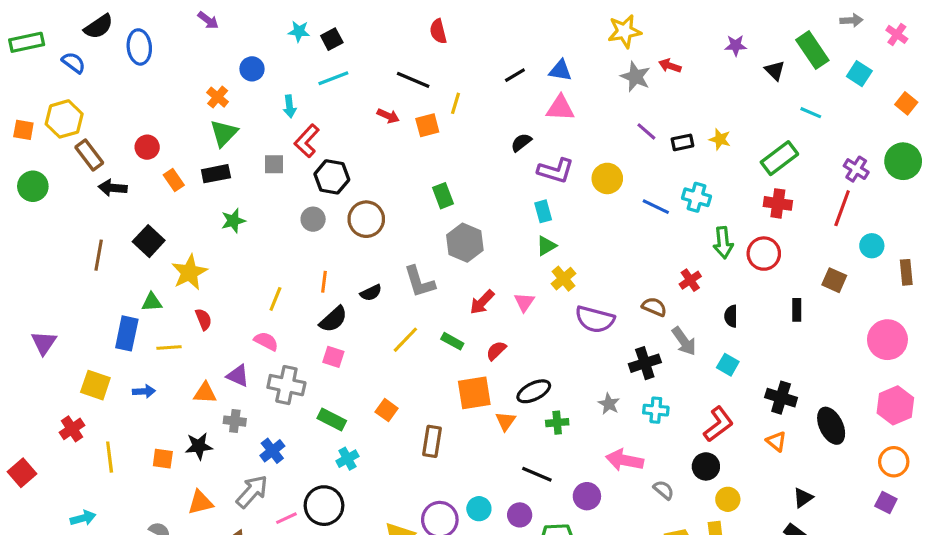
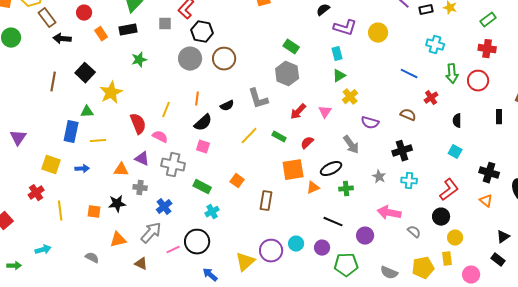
green rectangle: (779, 158) -> (488, 20), size x0.7
green rectangle: (443, 196) -> (291, 47), moved, turned -35
blue line: (656, 207) -> (409, 74), moved
gray circle: (313, 219) -> (190, 59), size x1.5
red semicircle: (203, 319) -> (138, 124), moved, size x1.5
purple semicircle: (595, 319) -> (370, 123), size x0.7
gray arrow: (684, 341) -> (351, 145), moved
orange triangle: (506, 421) -> (313, 188), turned 32

